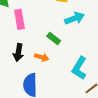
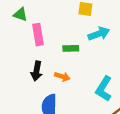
green rectangle: (54, 39) -> (71, 48), moved, turned -40

